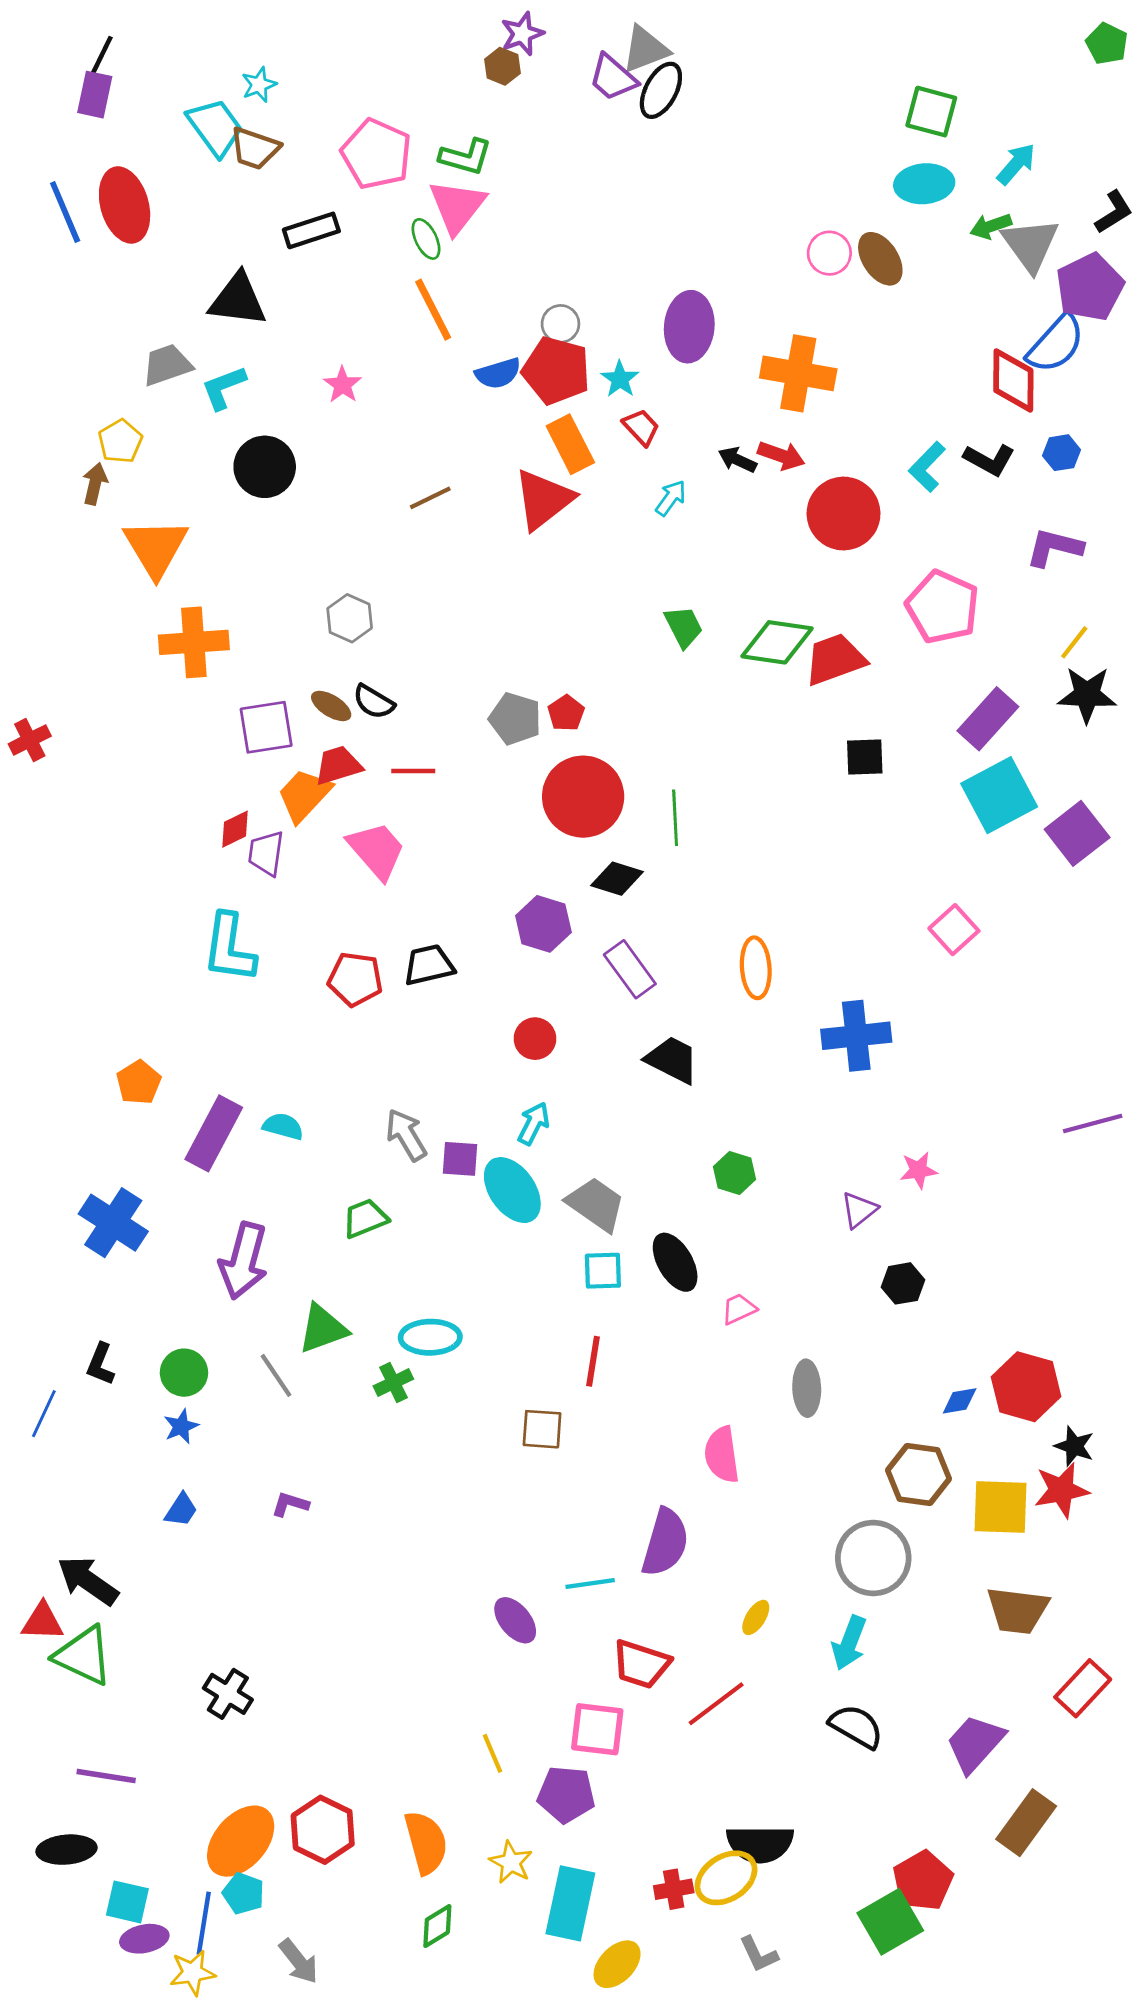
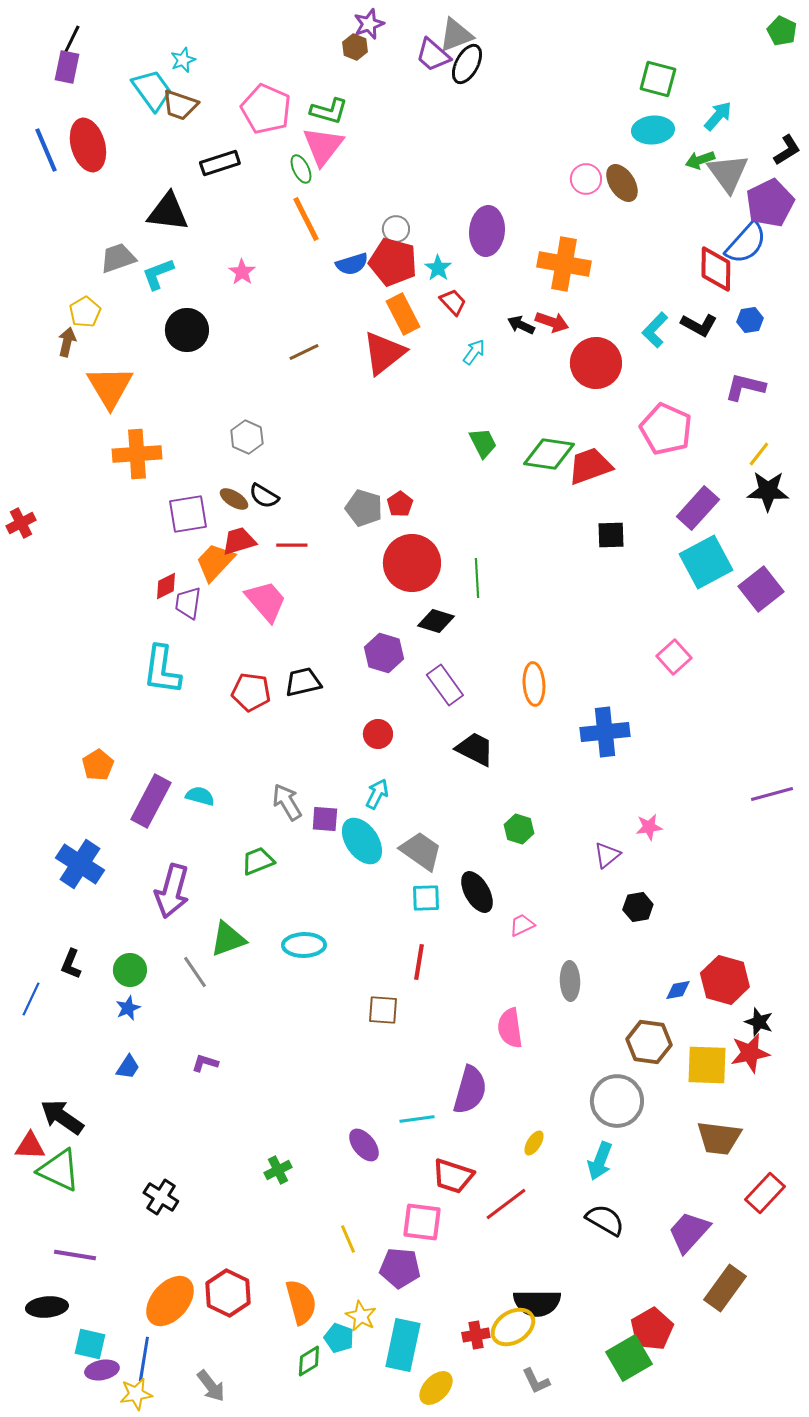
green cross: (393, 1383) -> (278, 1170), moved
cyan pentagon: (243, 1893) -> (339, 1338), moved

